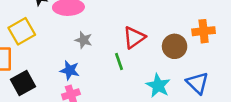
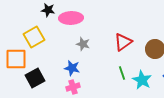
green line: (119, 62) -> (122, 73), moved

